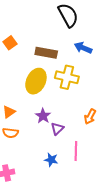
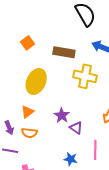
yellow ellipse: (36, 81) -> (36, 81), moved
purple triangle: (57, 129) -> (76, 128), turned -40

